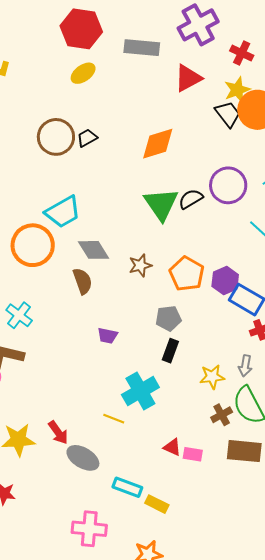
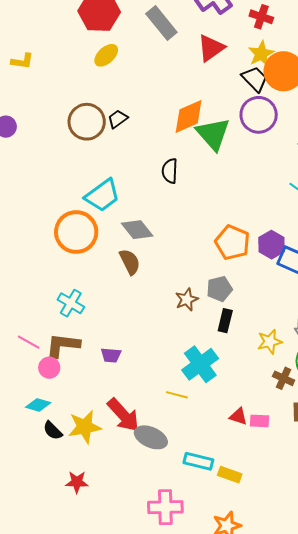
gray rectangle: (142, 48) -> (161, 23), turned 52
purple circle: (228, 185) -> (259, 115), moved
black semicircle: (191, 199) -> (170, 171), moved, turned -50
green triangle: (161, 204) -> (213, 134), moved
brown star: (140, 265) -> (187, 300), moved
purple trapezoid: (108, 336) -> (111, 355), moved
brown cross: (222, 415) -> (284, 378), turned -30
red arrow: (58, 432) -> (123, 415), size x1.5

